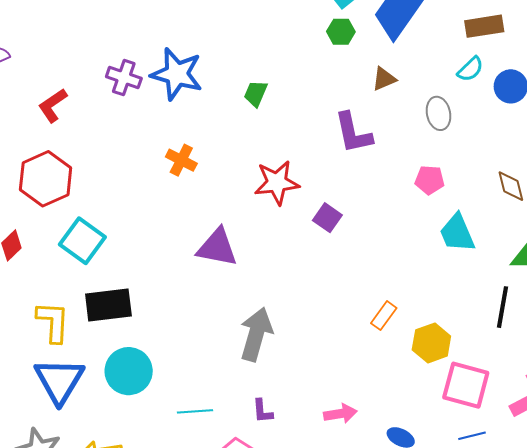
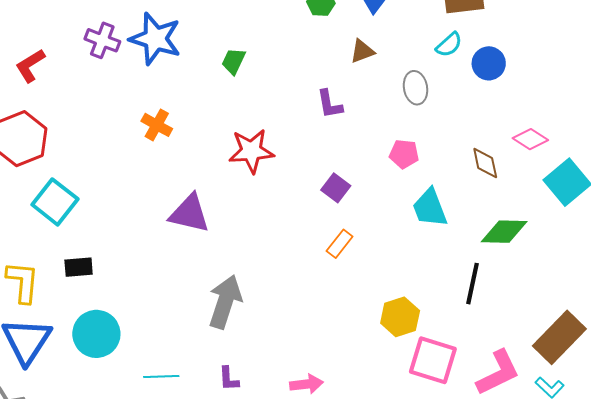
purple L-shape: (353, 133) -> (330, 104), size x0.7
purple square: (327, 218) -> (336, 188), moved
black rectangle: (108, 305) -> (79, 267), size x0.6
orange rectangle: (384, 316) -> (340, 244), moved

